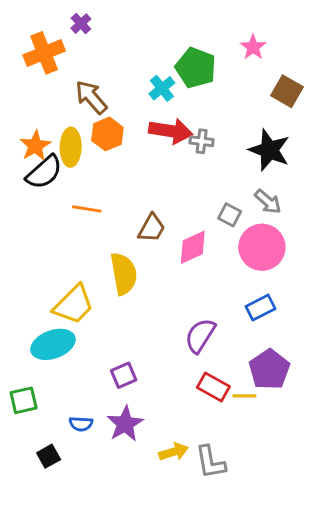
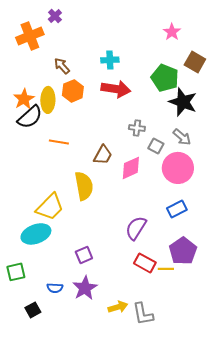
green pentagon: (196, 68) -> (165, 78), moved
cyan cross: (162, 88) -> (110, 60), turned 36
brown arrow: (91, 97) -> (62, 66), size x0.7
gray cross: (202, 141) -> (137, 128), moved

